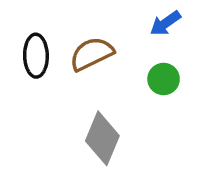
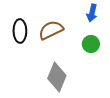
blue arrow: (165, 23) -> (92, 13), turned -42

